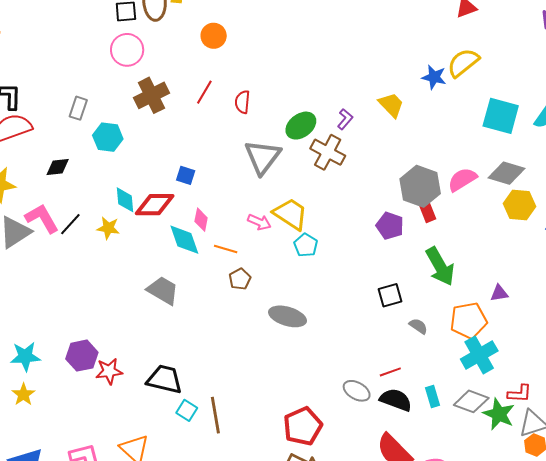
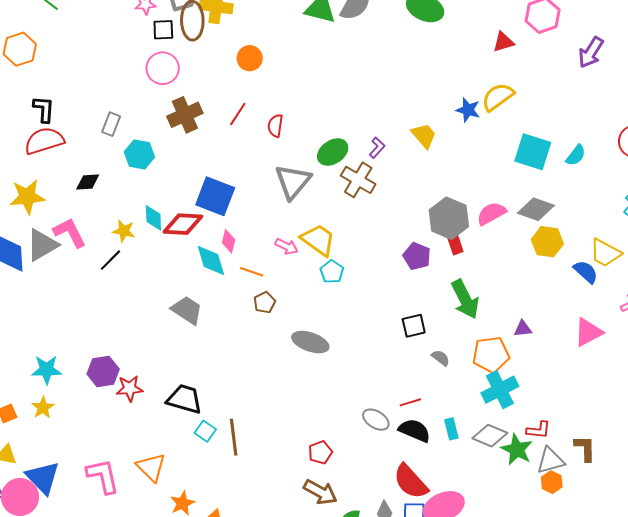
blue square: (186, 175) -> (215, 196), size x2.0
black line: (70, 224) -> (111, 260), moved
yellow star: (108, 228) -> (124, 231), moved
red pentagon: (303, 426) -> (320, 452), size x0.6

